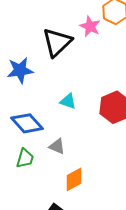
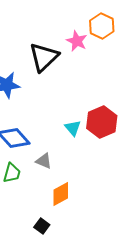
cyan triangle: (68, 101) -> (73, 128), moved, turned 30

